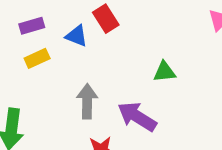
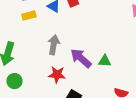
green triangle: (164, 72) -> (105, 61), moved

